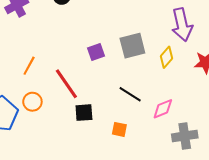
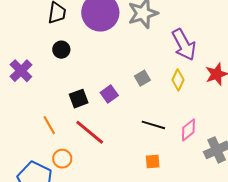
gray square: (132, 46) -> (142, 78), size x0.6
orange line: (29, 66) -> (49, 125), turned -42
black square: (84, 113) -> (79, 99), moved

